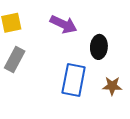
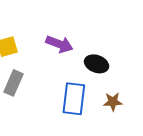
black ellipse: (99, 47) -> (97, 64), turned -70

